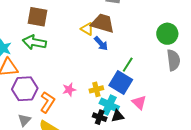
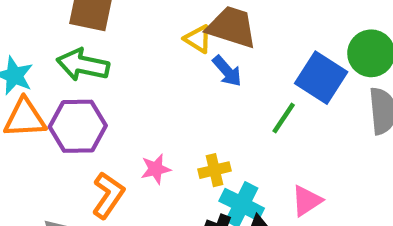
blue square: (121, 82) -> (321, 78), moved
purple hexagon: (25, 89) -> (78, 126), moved
pink triangle: (139, 102) -> (307, 201), turned 42

